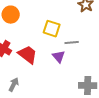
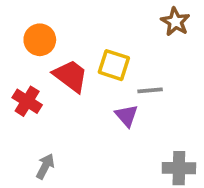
red trapezoid: (28, 55) -> (70, 76), moved

